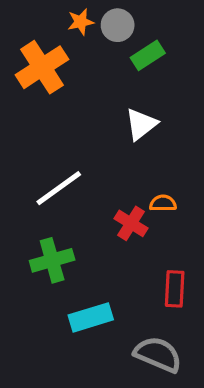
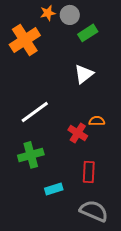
red rectangle: (175, 289) -> (89, 172), moved
cyan rectangle: (91, 317) -> (54, 189), size x0.7

